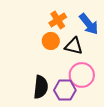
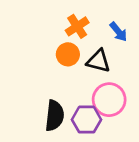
blue arrow: (89, 24) -> (118, 32), size x0.7

